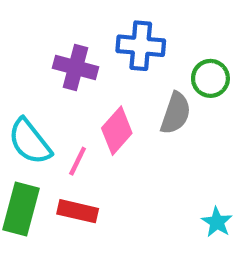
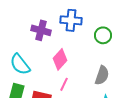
gray semicircle: (176, 113) -> (102, 75), moved
pink line: (78, 161) -> (64, 84), moved

